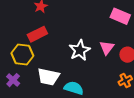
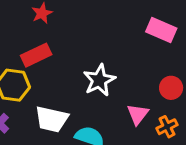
pink triangle: (107, 48) -> (138, 114), moved

